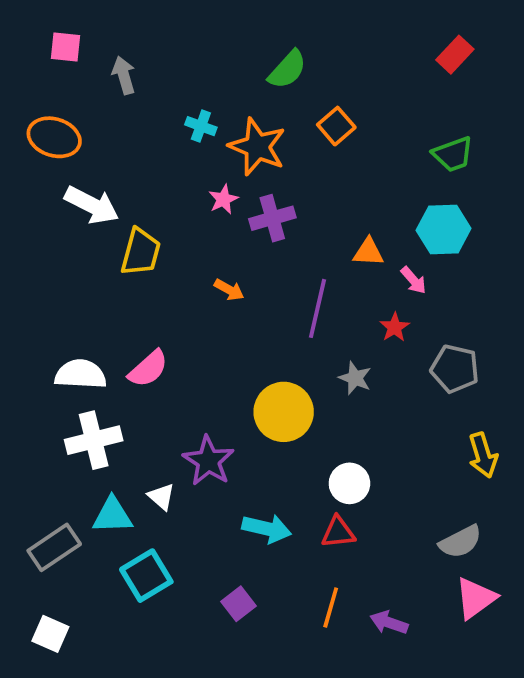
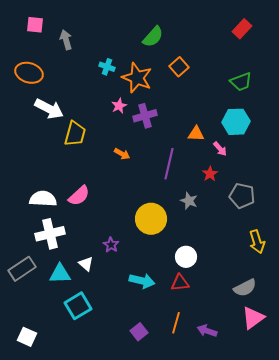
purple star: (208, 461) -> (111, 245), size x0.6
gray rectangle: (54, 547) -> (22, 269), moved
purple square: (238, 604) -> (139, 332), moved

